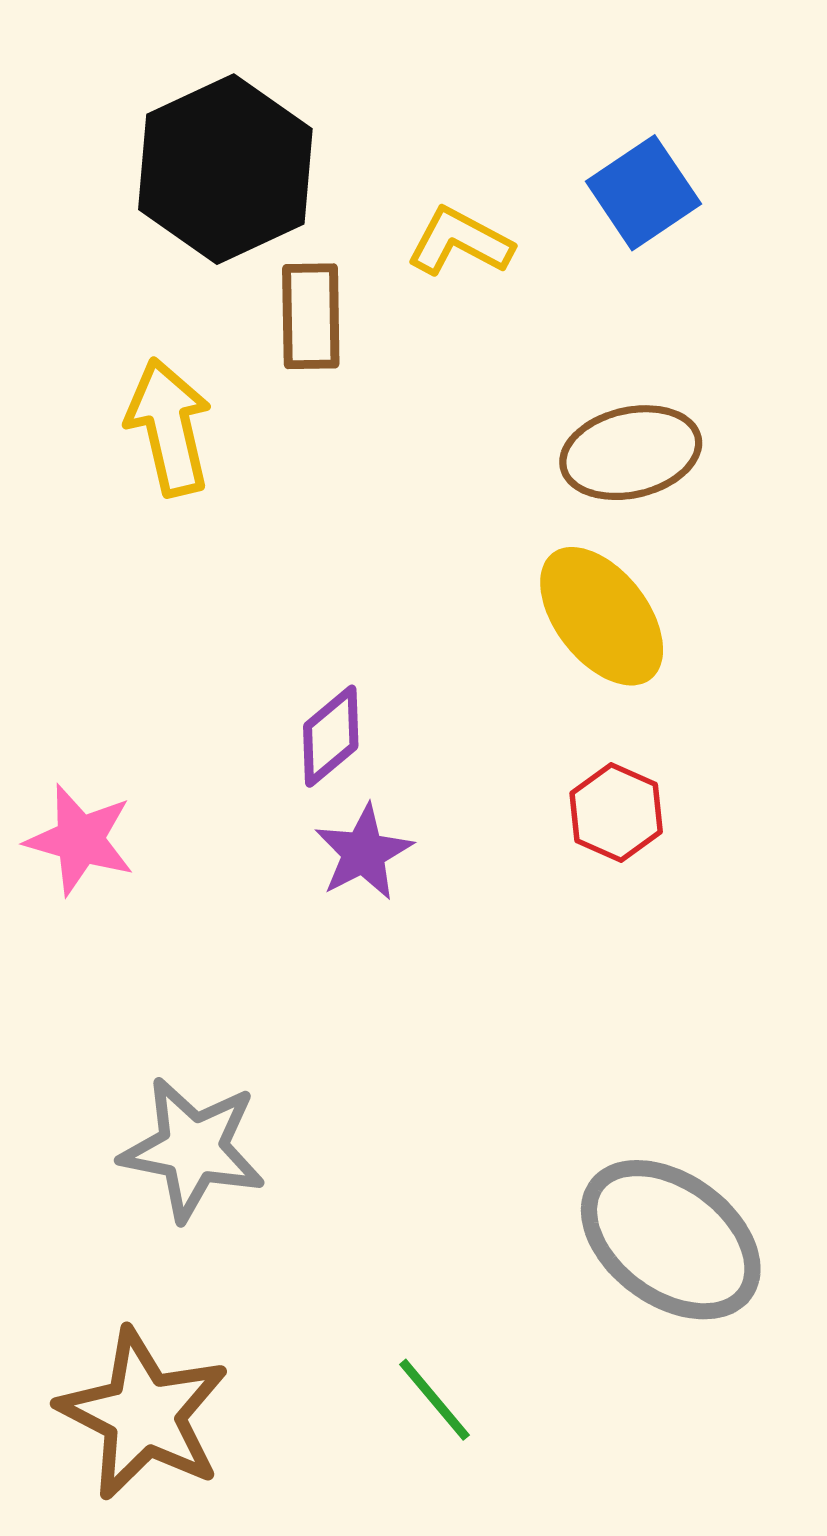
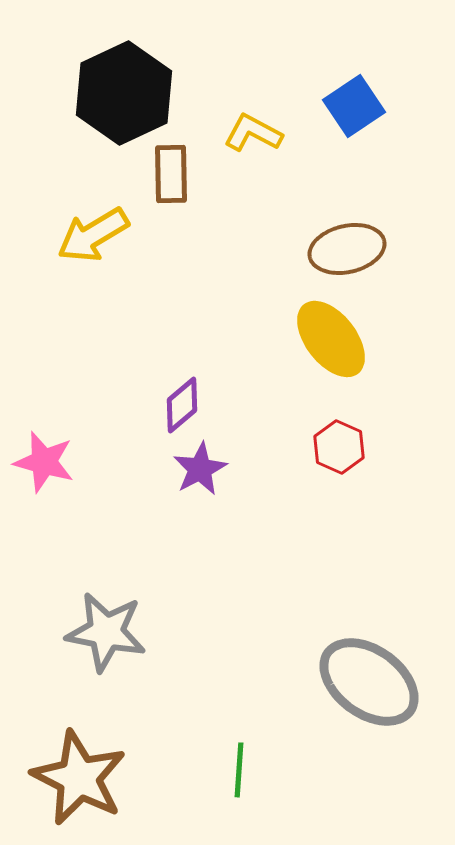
yellow arrow: (169, 427) -> (93, 235), turned -108
green line: (434, 1400) -> (239, 770), turned 44

